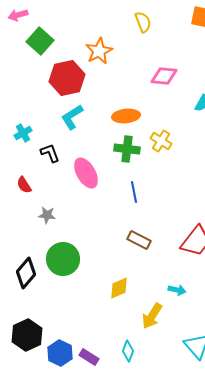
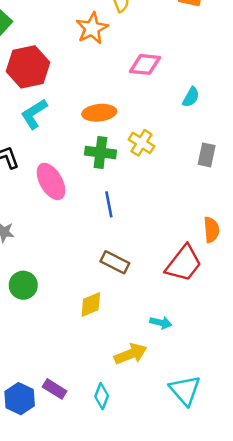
orange star: (99, 51) -> (92, 28), moved
green circle: (63, 259) -> (23, 285), size x0.7
yellow diamond: (119, 288) -> (91, 305), moved
yellow arrow: (152, 316) -> (131, 354), turned -144
purple rectangle: (89, 357) -> (55, 389), moved

